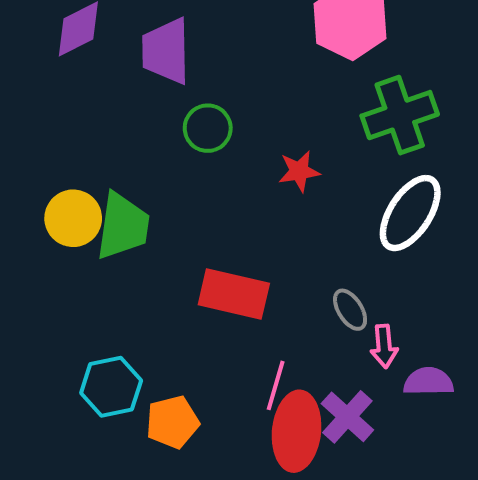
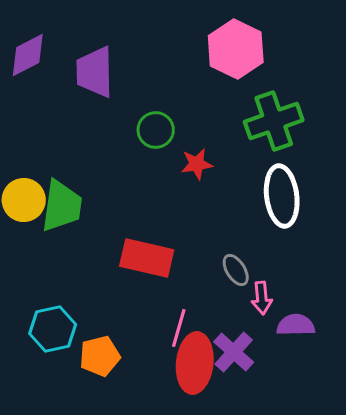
green circle: (208, 128) -> (156, 130), moved
white ellipse: (410, 213) -> (282, 196), turned -40

